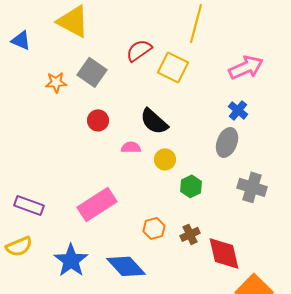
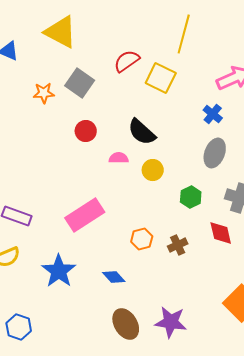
blue cross: (238, 110) -> (213, 114), moved
green hexagon: (191, 186) -> (191, 197), moved
red diamond: (224, 253) -> (221, 233), moved, size x0.7
blue diamond: (126, 266) -> (114, 277), size x0.6

